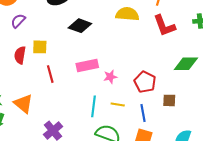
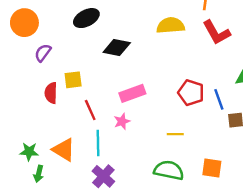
pink star: (110, 77) -> (122, 121), moved
red pentagon: (145, 82) -> (191, 93), moved
cyan line: (93, 106) -> (98, 143), moved
blue line: (143, 113) -> (219, 99), moved

